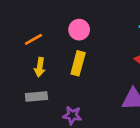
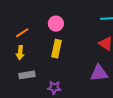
yellow arrow: (40, 67) -> (20, 53), moved

